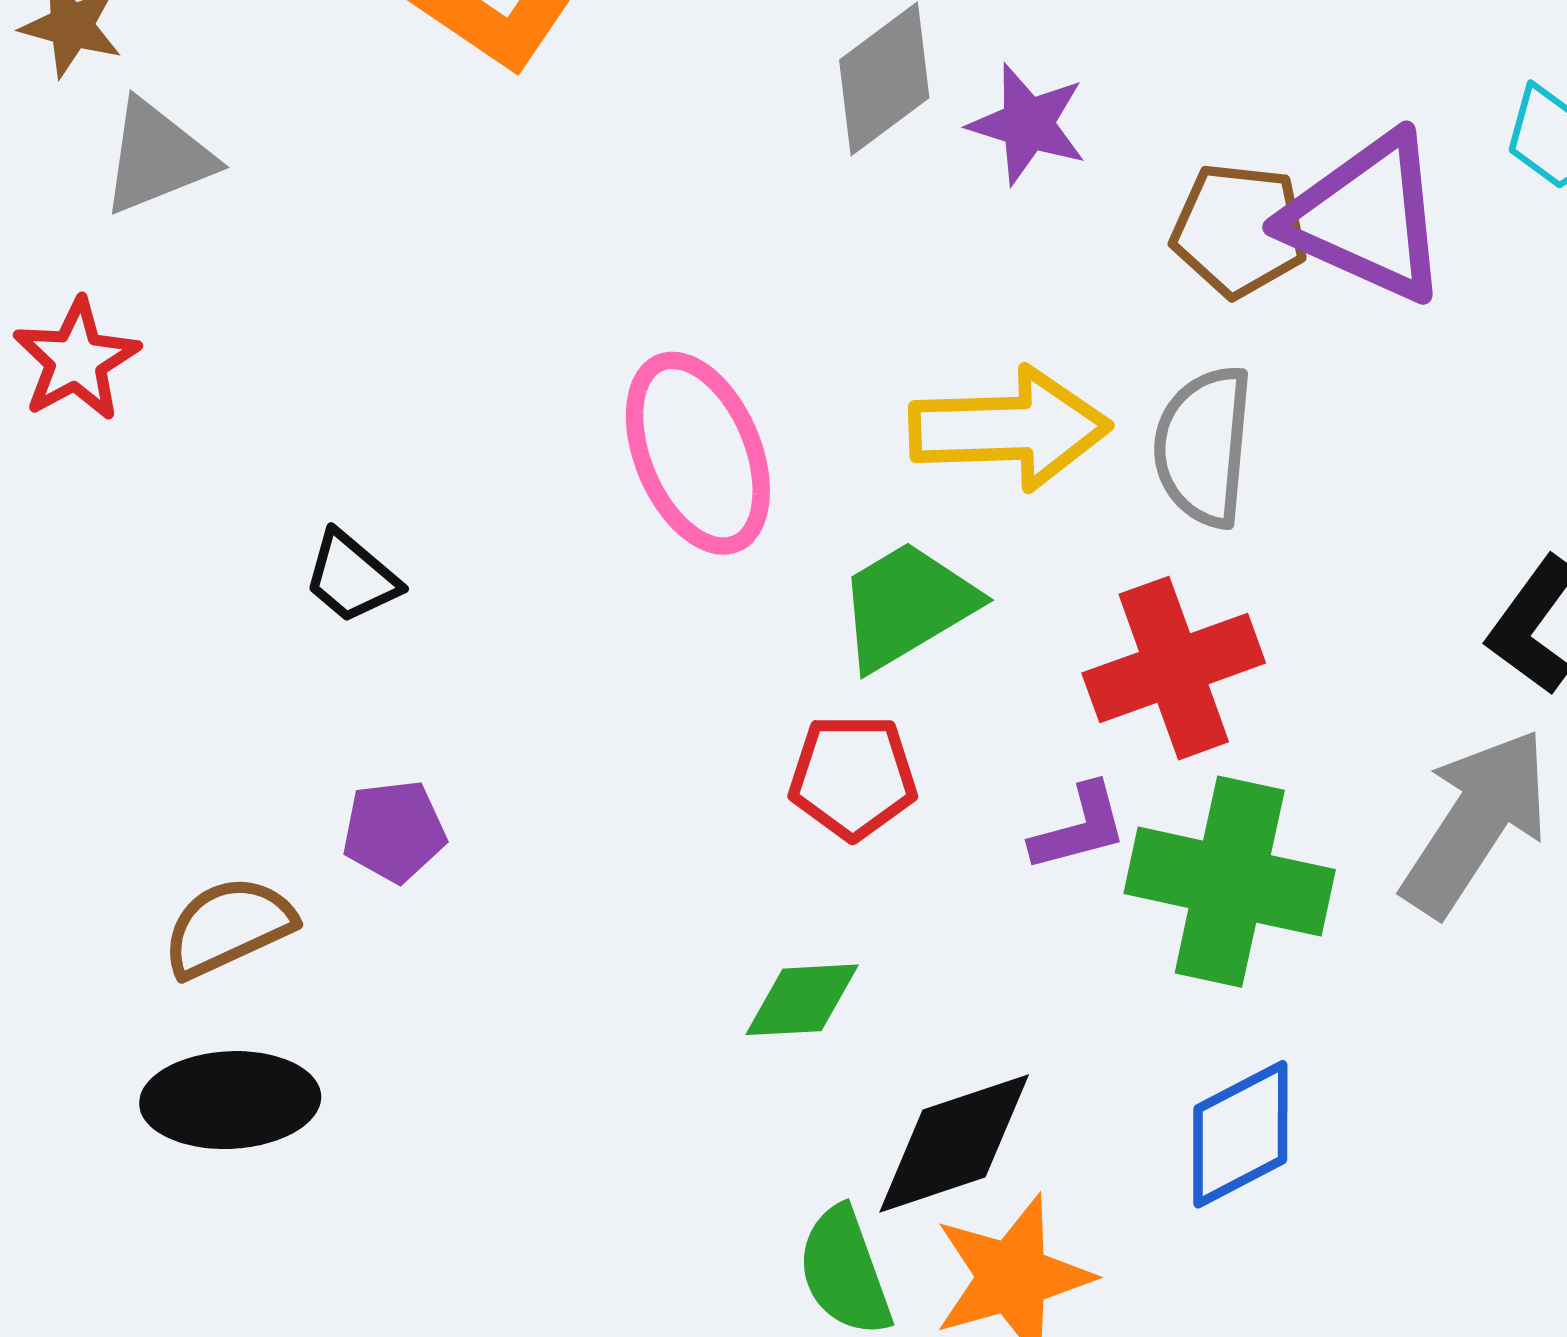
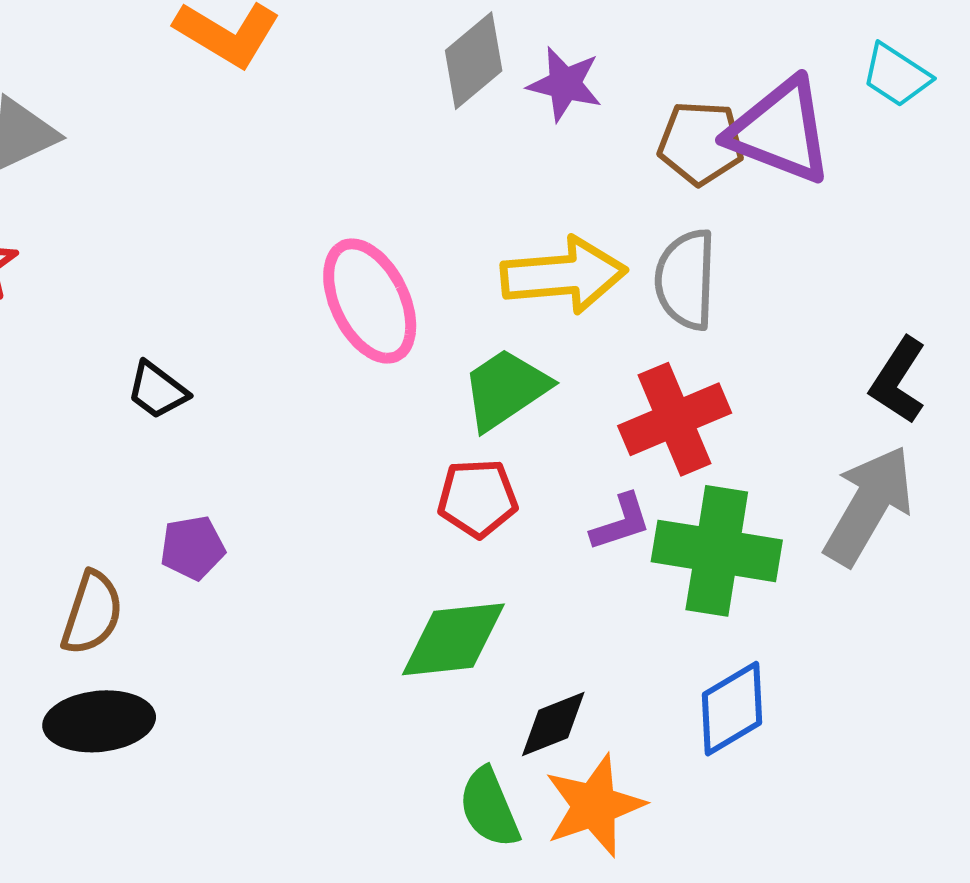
brown semicircle: (228, 927) -> (92, 613), turned 136
green diamond: (802, 1000) -> (453, 639), size x1.5
black diamond: (954, 1143) -> (553, 724), size x0.7

